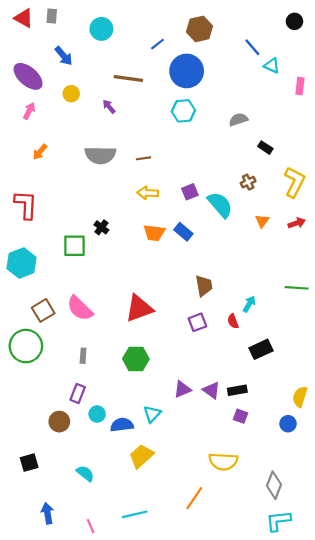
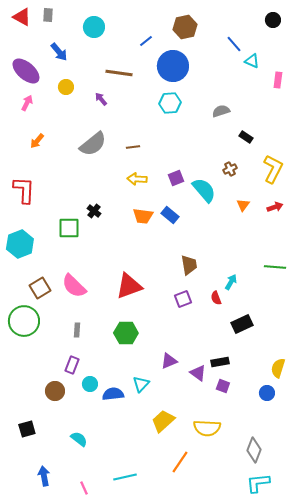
gray semicircle: (100, 155) -> (93, 144), turned -40
purple triangle: (211, 390) -> (198, 373), moved
yellow trapezoid: (141, 456) -> (163, 421), moved

